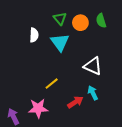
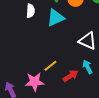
cyan triangle: (60, 42) -> (56, 18), turned 42
yellow line: (52, 84) -> (50, 66), moved

